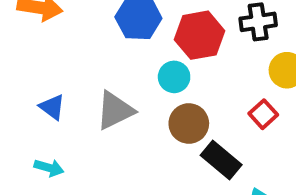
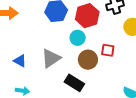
red square: (263, 114) -> (108, 50), moved, turned -32
black rectangle: (221, 160) -> (74, 83), moved

